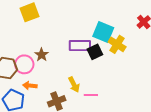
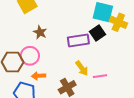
purple rectangle: (80, 46) -> (78, 40), moved
brown star: (42, 55) -> (40, 32), moved

